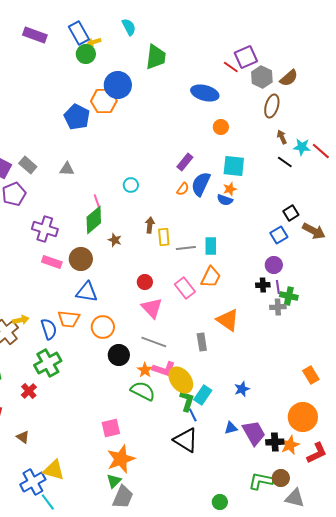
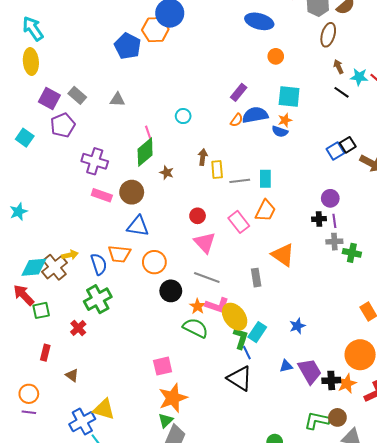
blue semicircle: (201, 184) -> (255, 115), turned 55
blue square: (279, 235) -> (335, 151), moved
green cross: (289, 296) -> (352, 253), moved

